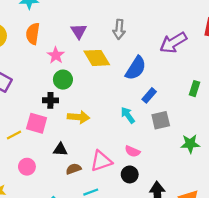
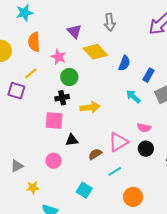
blue semicircle: (136, 68) -> (124, 63), moved, size x0.7
yellow line: (14, 135) -> (31, 73), moved
black triangle: (60, 149) -> (72, 140), moved

